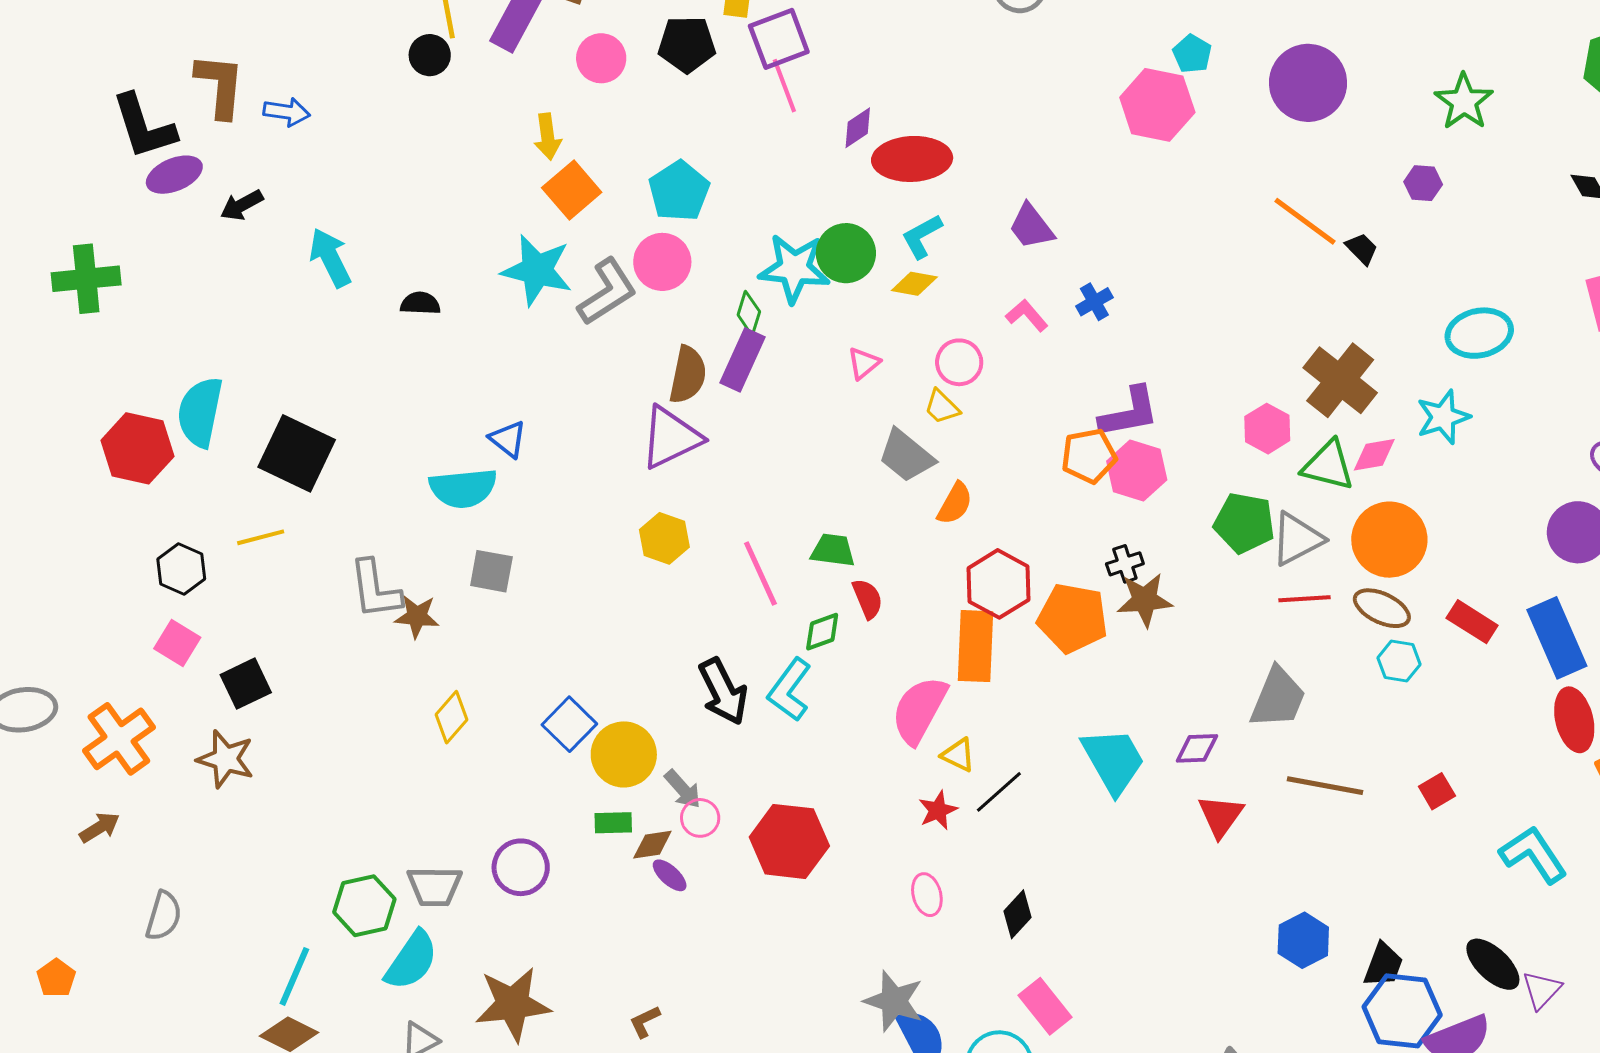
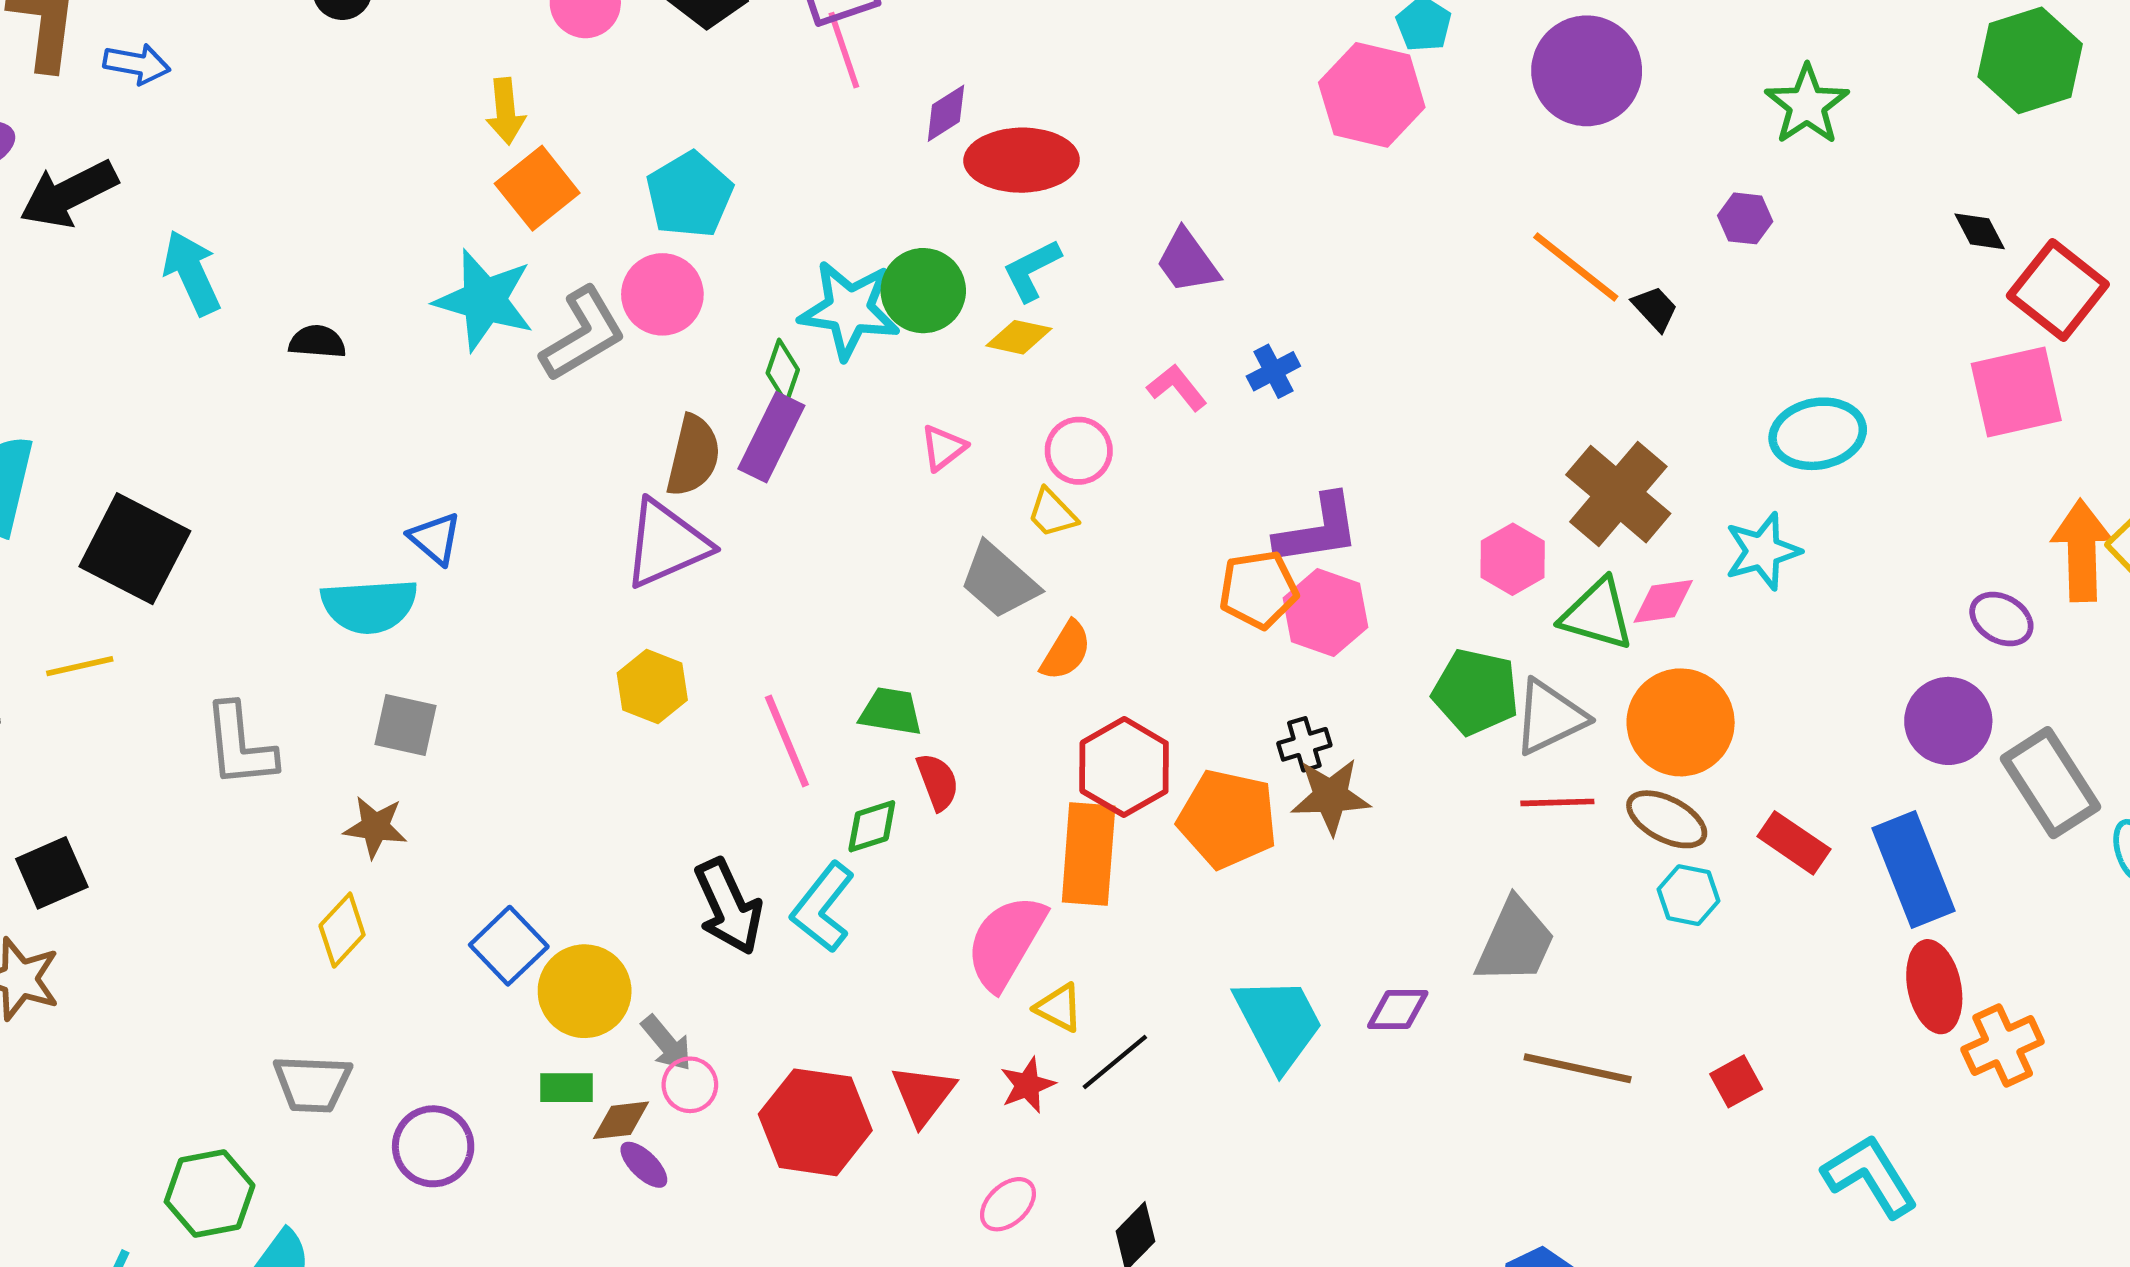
black arrow: (242, 205) -> (69, 194), size x1.6
brown star: (417, 616) -> (375, 827), moved
red triangle: (1221, 816) -> (923, 1095), moved
gray trapezoid: (435, 886) -> (312, 1084), moved
pink ellipse: (927, 895) -> (1008, 1204), turned 60

